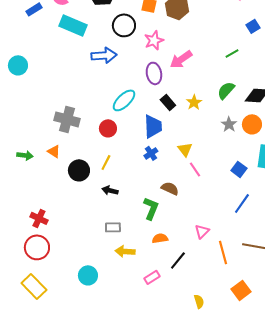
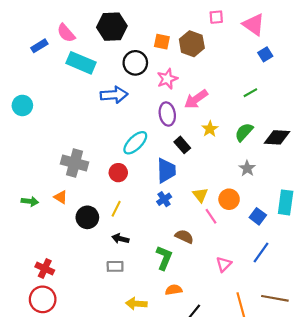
blue square: (253, 26) -> (265, 54), moved
yellow star: (194, 102) -> (210, 129), moved
orange circle: (252, 124) -> (229, 199), moved
gray rectangle: (113, 227) -> (115, 266), moved
pink triangle: (202, 231) -> (224, 264), moved

